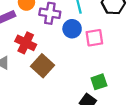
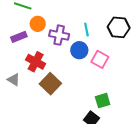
pink square: (94, 38) -> (100, 59), turned 36

